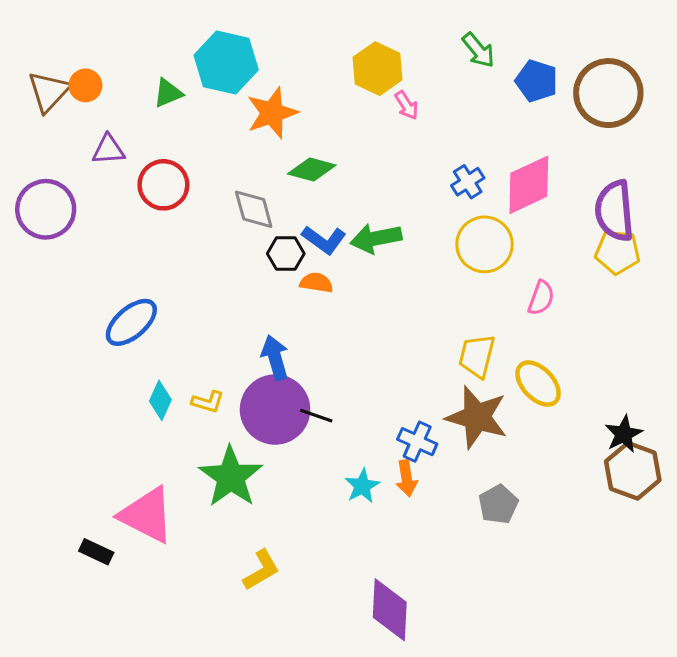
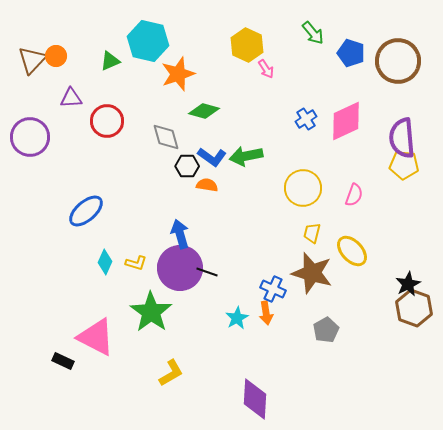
yellow circle: (485, 244) -> (303, 188), moved
yellow trapezoid: (477, 356) -> (312, 233), size x0.7

